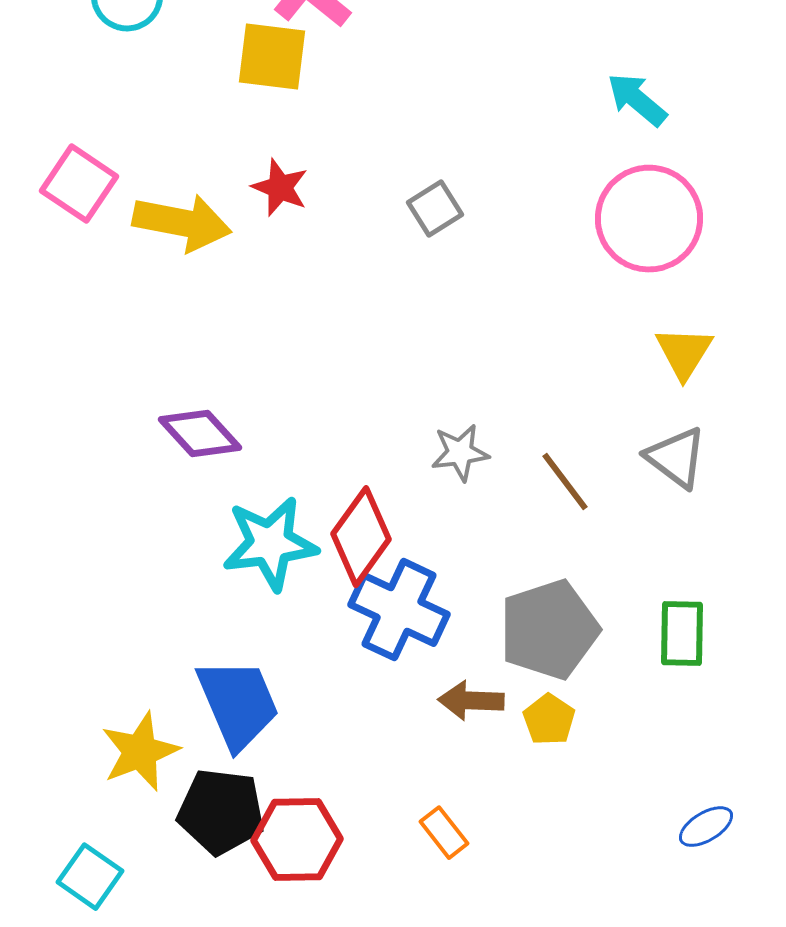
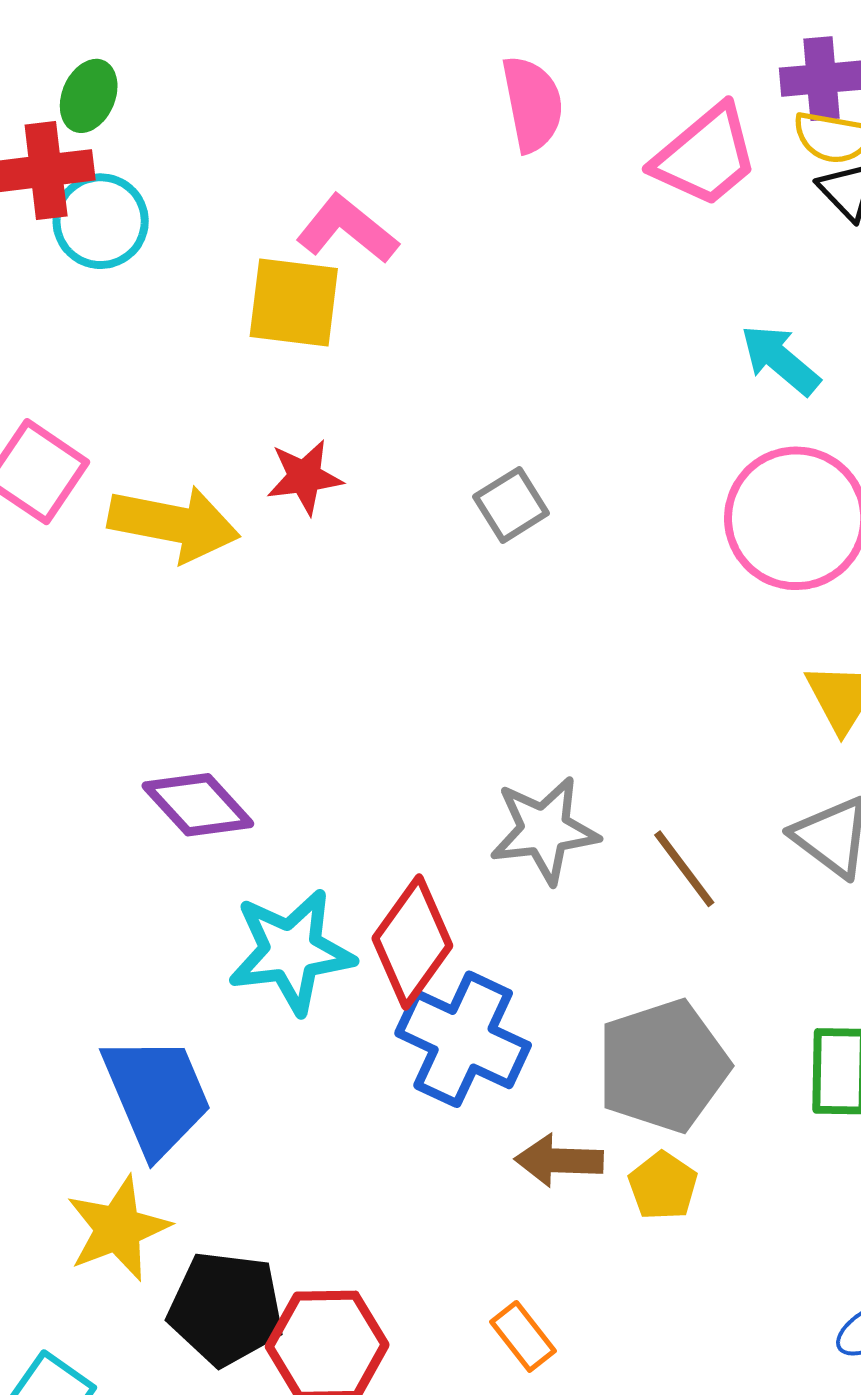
red star: (280, 188) -> (304, 477), turned -30
gray star: (460, 453) -> (544, 830), size x1.4
blue trapezoid: (238, 704) -> (157, 1095), moved

